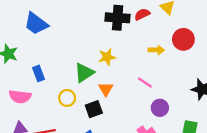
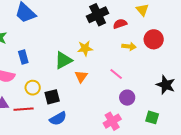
red semicircle: (142, 14) -> (120, 24), moved
black cross: (118, 18) -> (98, 15), turned -35
yellow circle: (67, 98) -> (33, 88), moved
black square: (94, 109) -> (52, 97), moved

